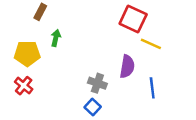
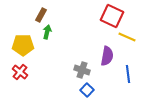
brown rectangle: (40, 12) -> (41, 15), moved
blue square: (93, 107) -> (87, 90), moved

